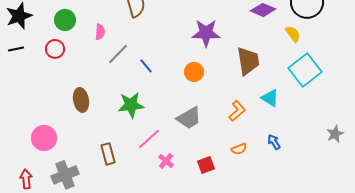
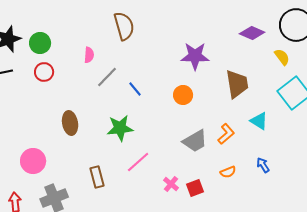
green circle: (65, 20) -> (40, 43), moved
gray trapezoid: (189, 118) -> (195, 141), moved
pink cross: (166, 161) -> (171, 184), moved

